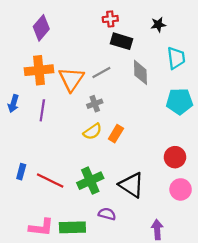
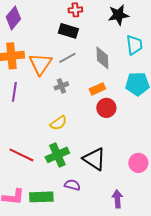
black star: (158, 25) -> (118, 15), size x1.5
black rectangle: (121, 41) -> (68, 31), moved
yellow semicircle: (93, 132) -> (58, 123), moved
orange rectangle: (116, 134) -> (97, 89), moved, turned 35
red circle: (175, 157) -> (106, 108), moved

